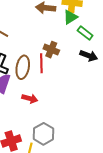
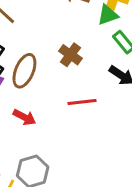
red line: (41, 63) -> (82, 102), moved, turned 72

